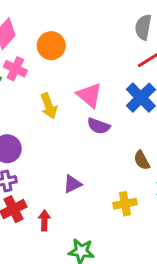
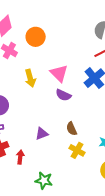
brown semicircle: (142, 160) -> (72, 129), moved
yellow cross: (125, 204) -> (77, 150), turned 35

